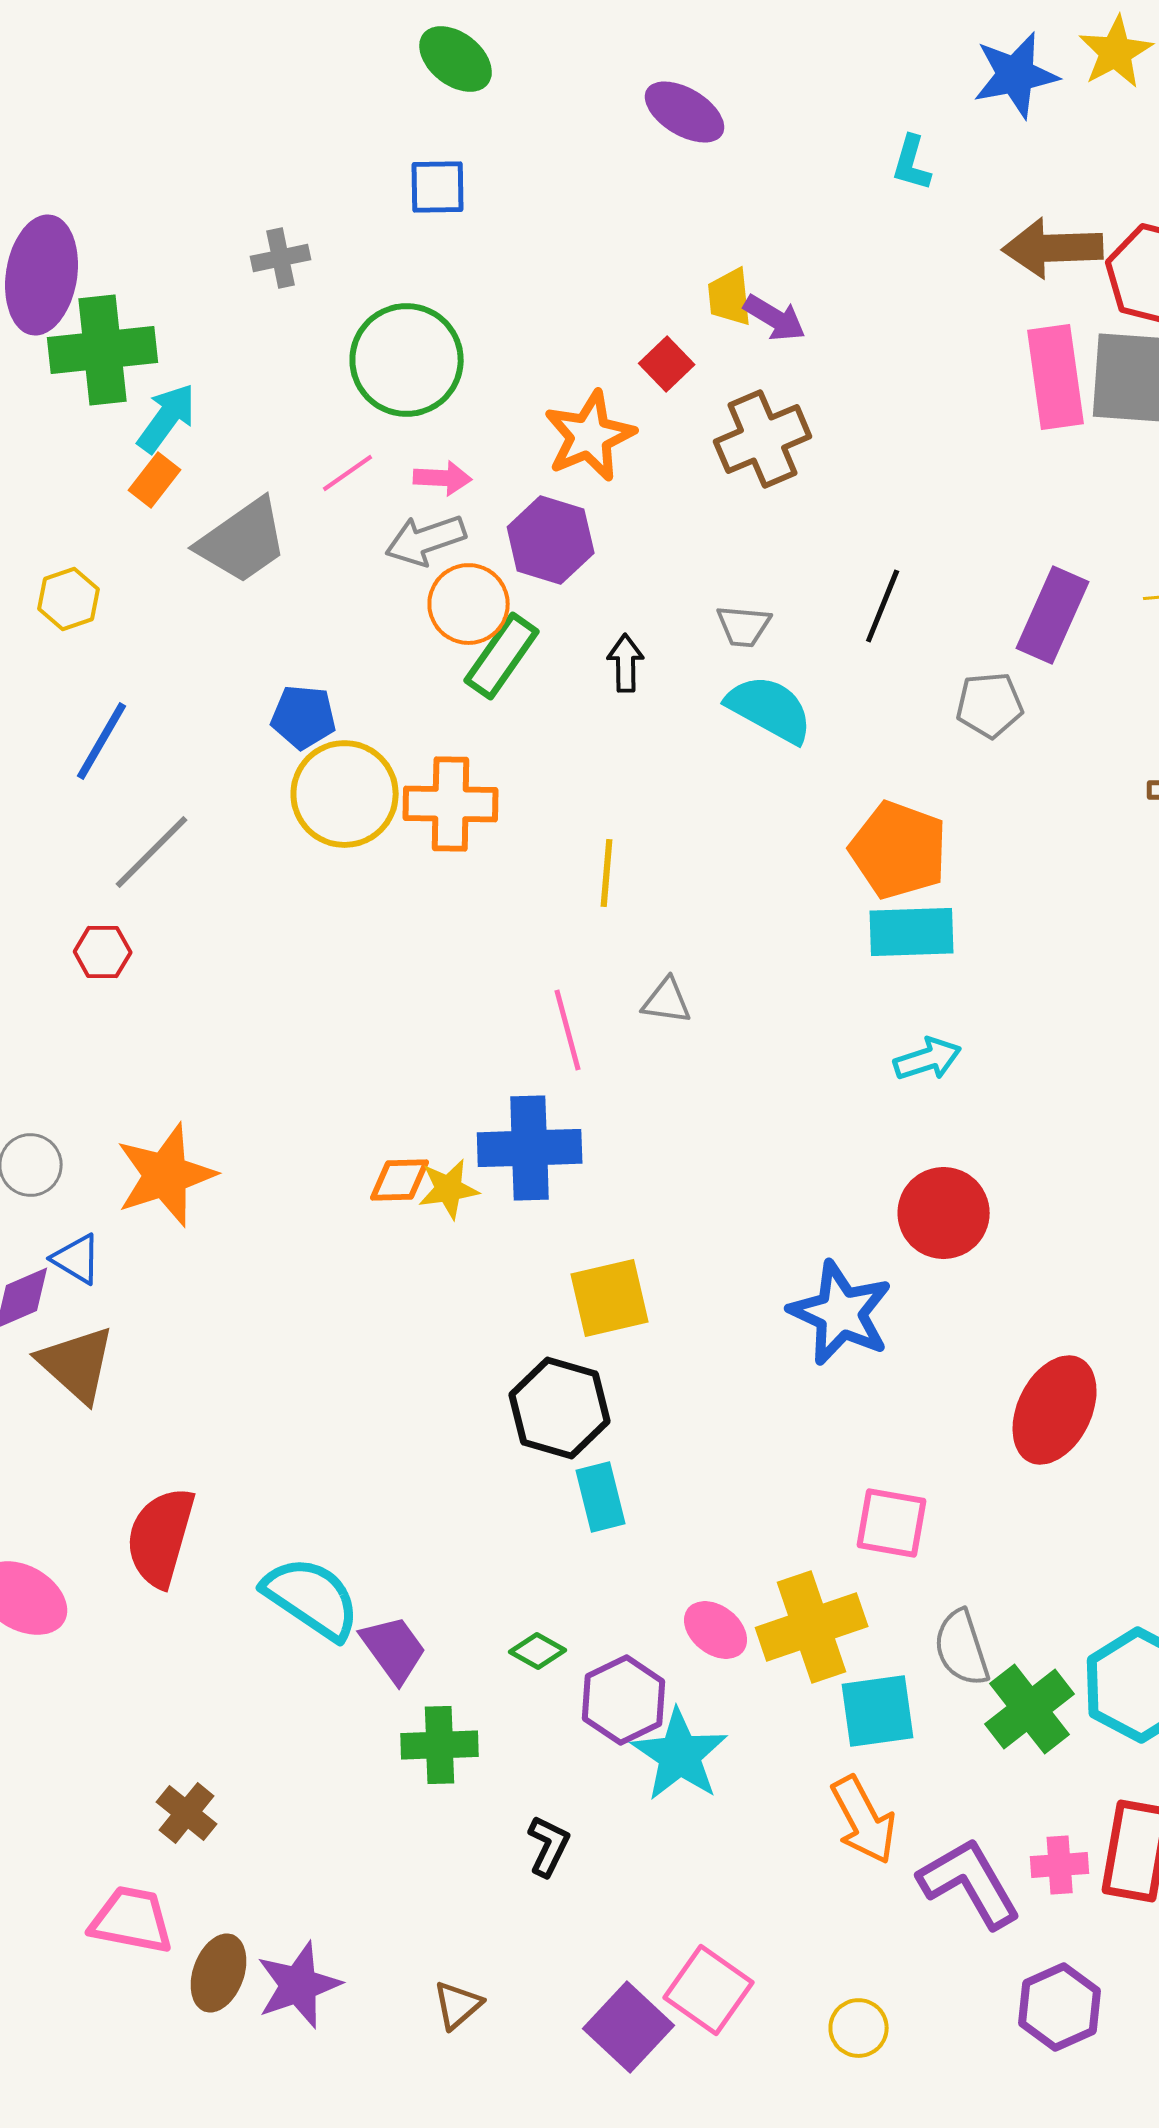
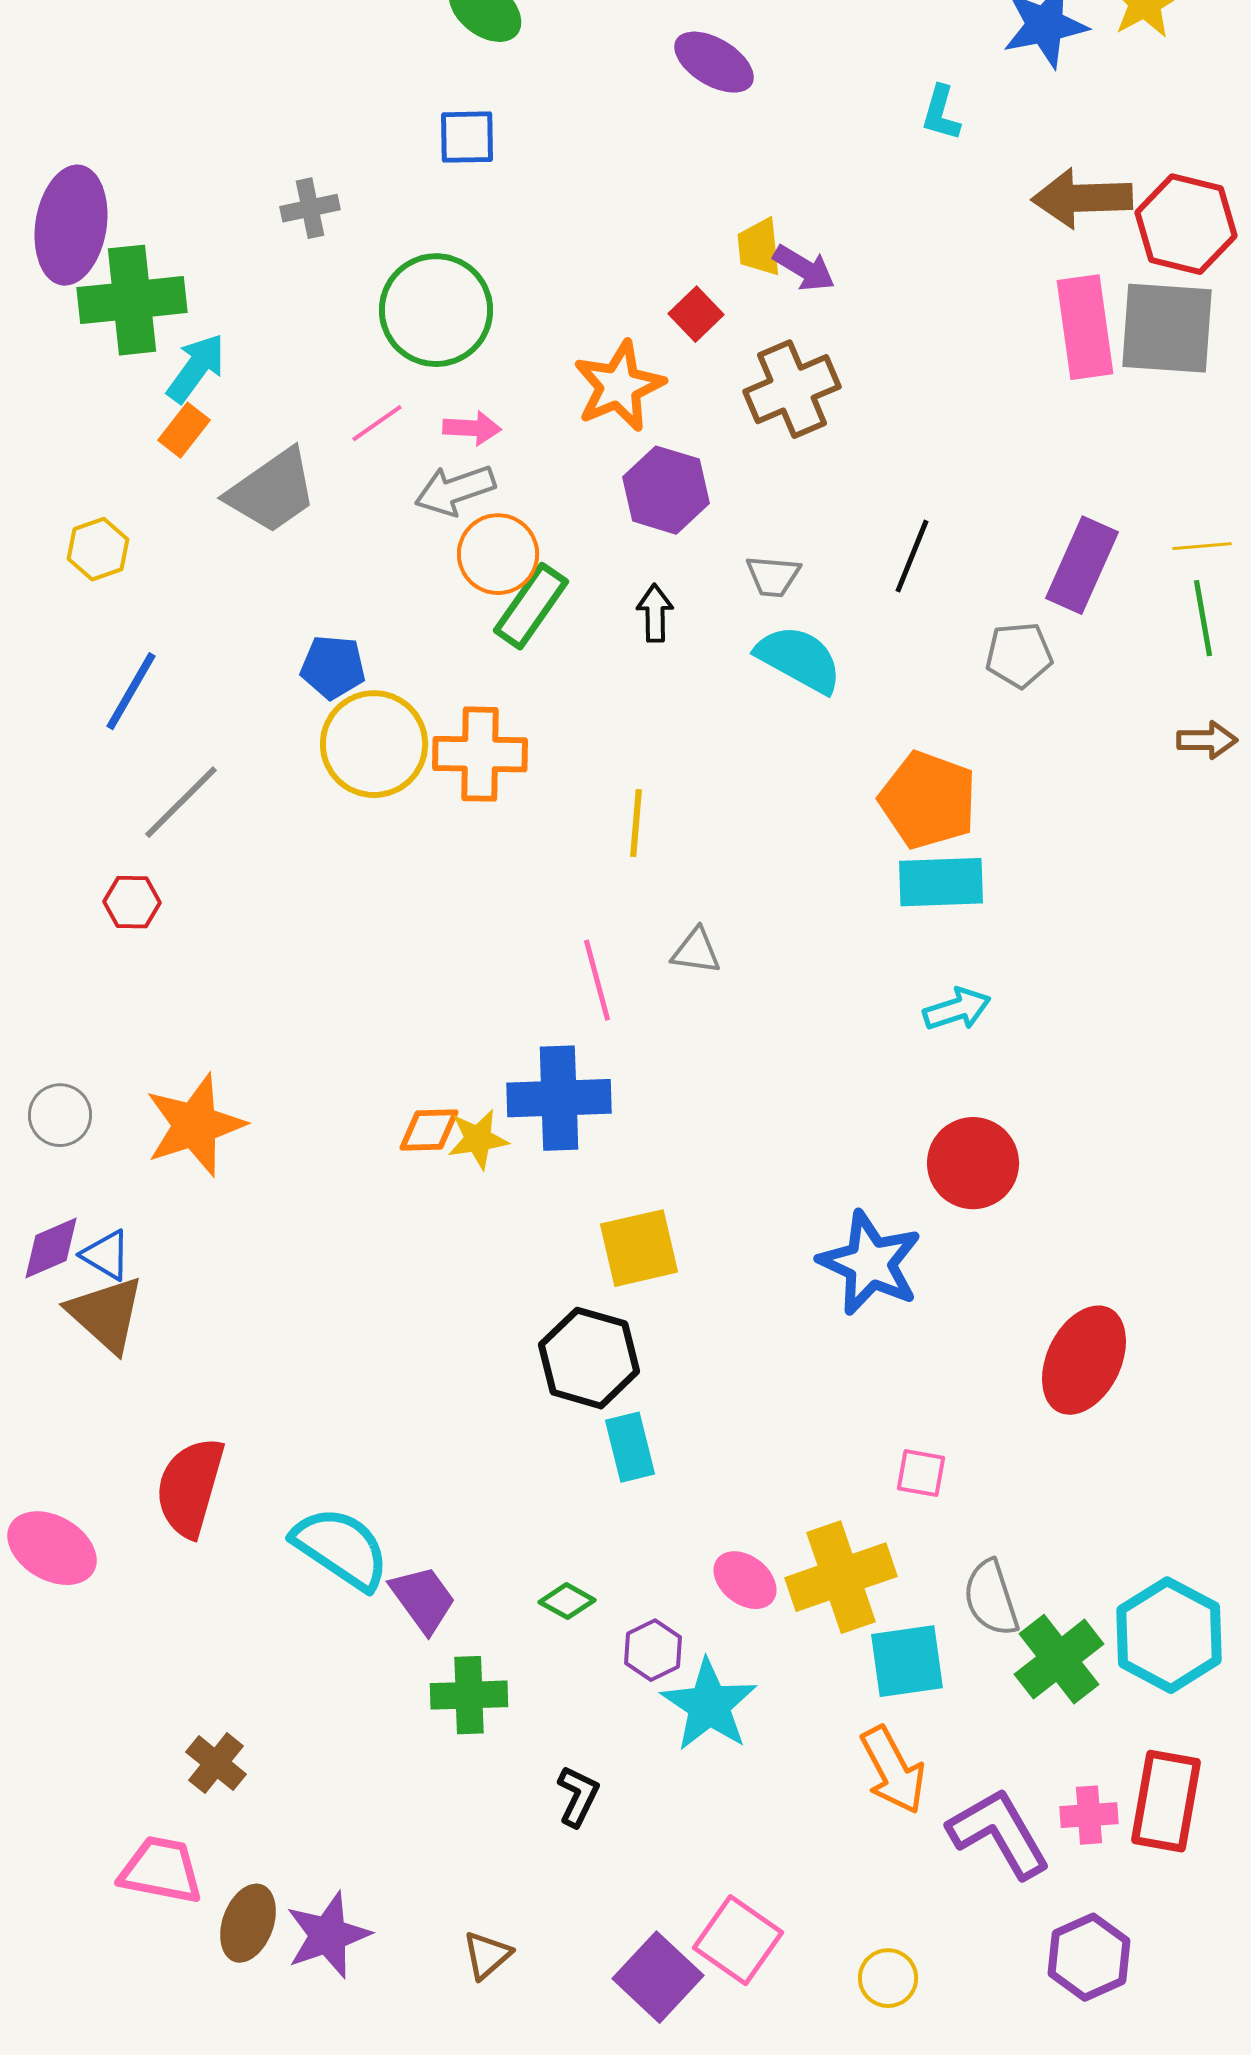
purple hexagon: (551, 540) -> (666, 490), moved
blue triangle: (77, 1259) -> (106, 1255), moved
pink square: (892, 1523) -> (921, 1473), size x0.7
purple hexagon: (624, 1700) -> (653, 1650), size x0.7

